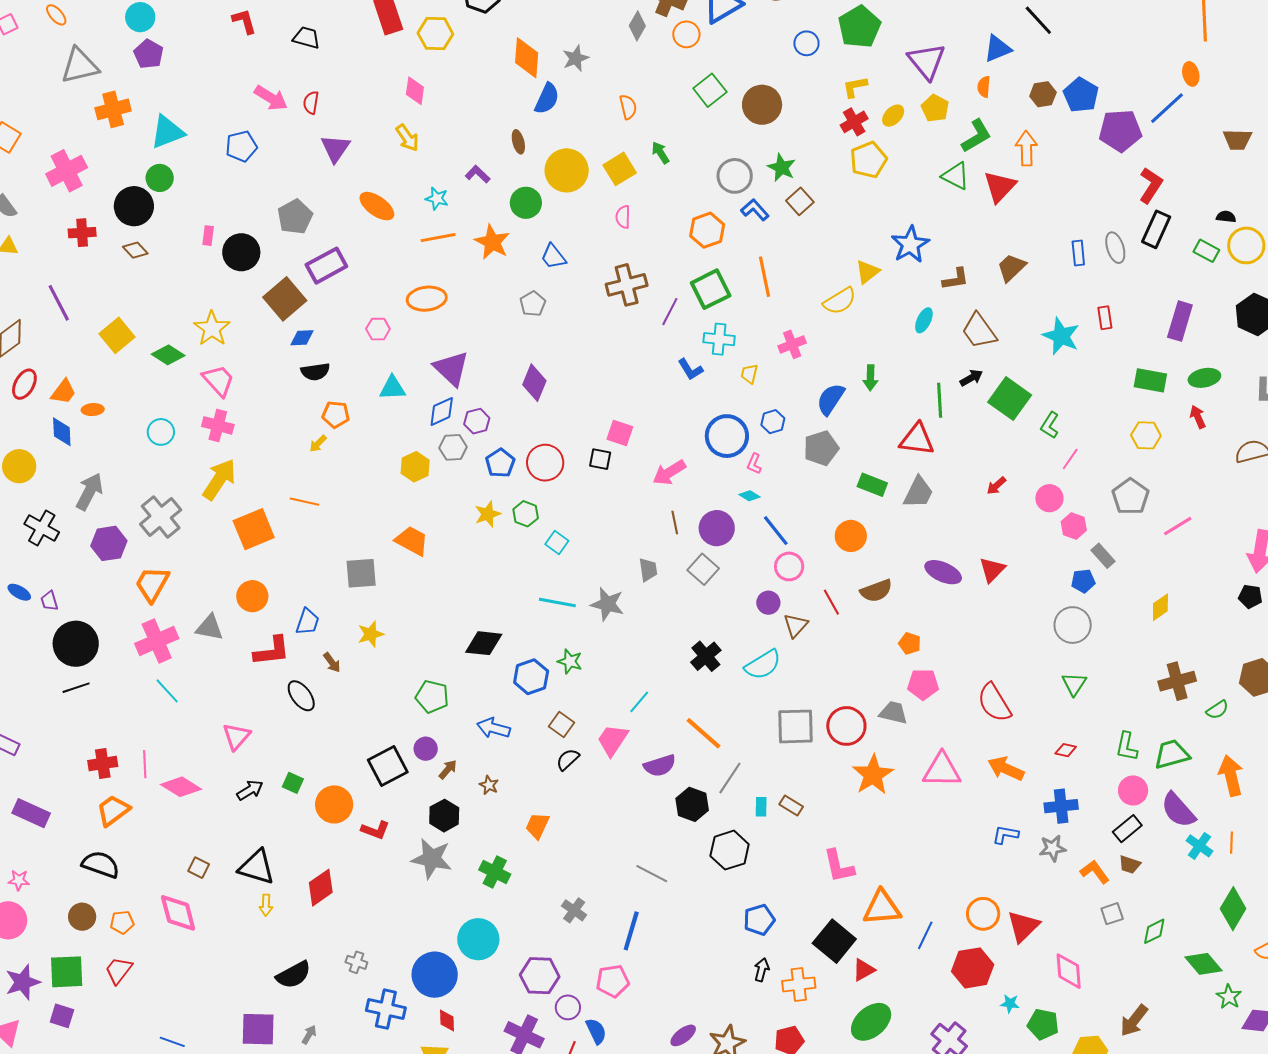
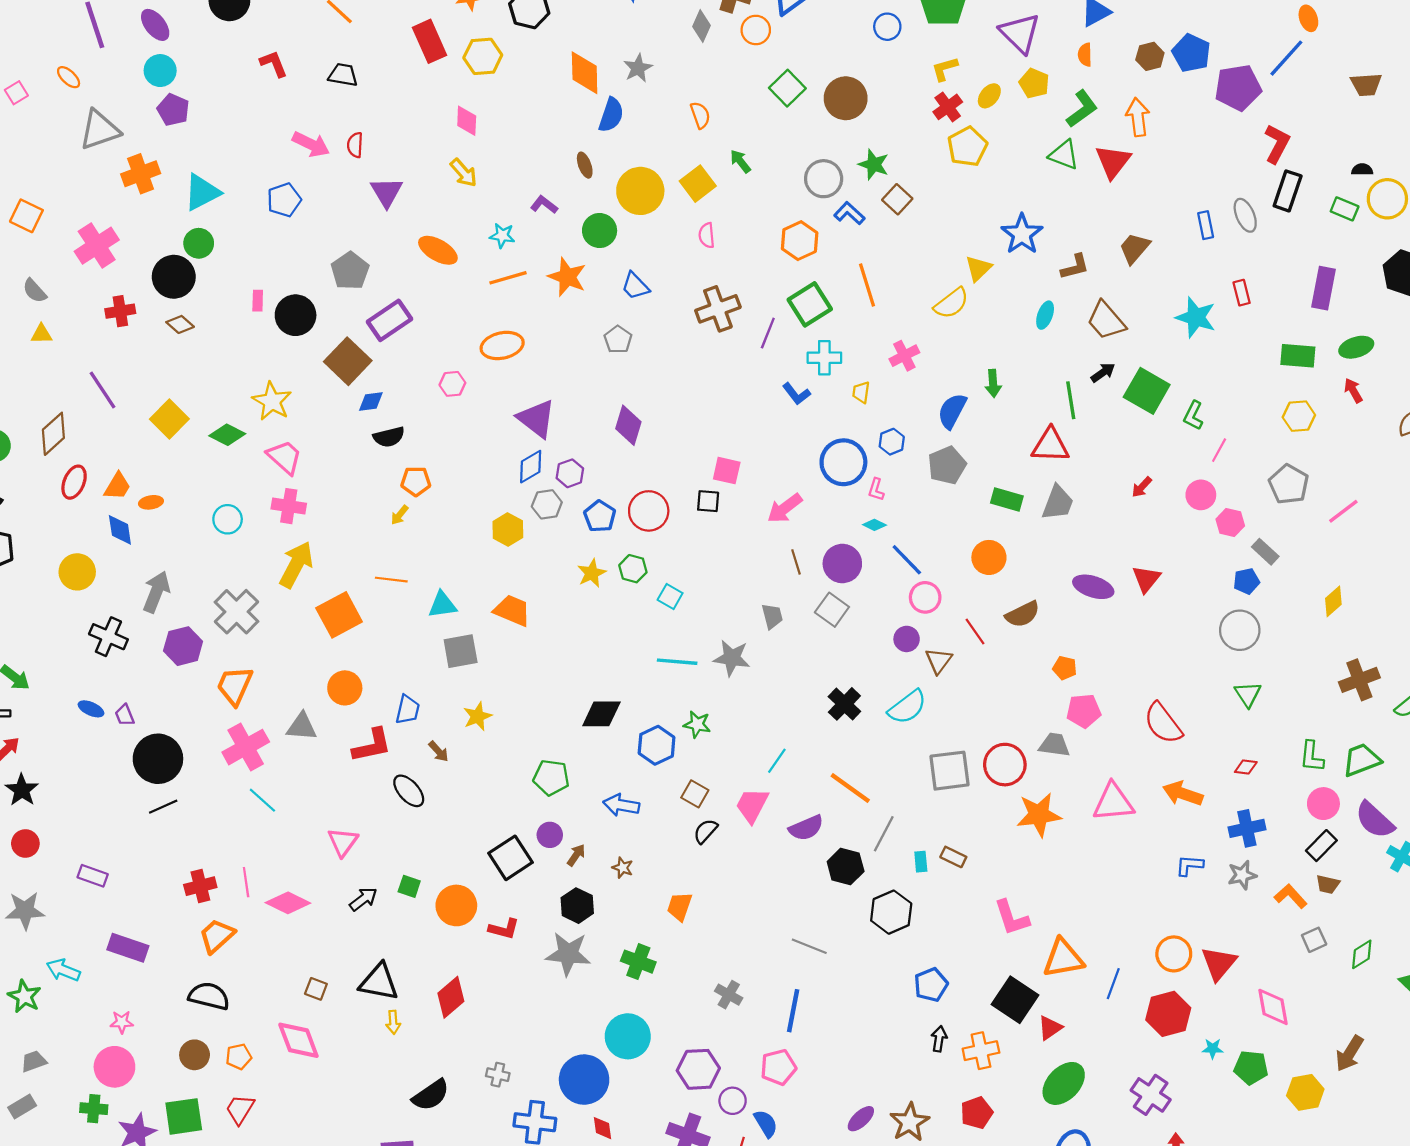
cyan triangle: (392, 388) -> (442, 605), moved
orange star: (873, 775) -> (1039, 815), turned 30

